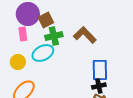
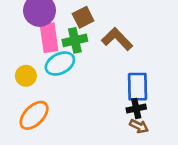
brown square: (46, 20) -> (83, 17), moved
pink rectangle: (23, 34) -> (49, 38), moved, size x1.5

